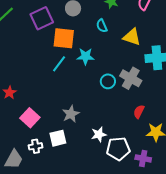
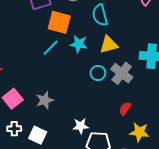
cyan semicircle: (102, 26) -> (100, 15), size x1.5
yellow triangle: (132, 37) -> (109, 45), moved, turned -42
gray star: (71, 114) -> (45, 100), moved
white square: (58, 138) -> (38, 135), moved, turned 30

